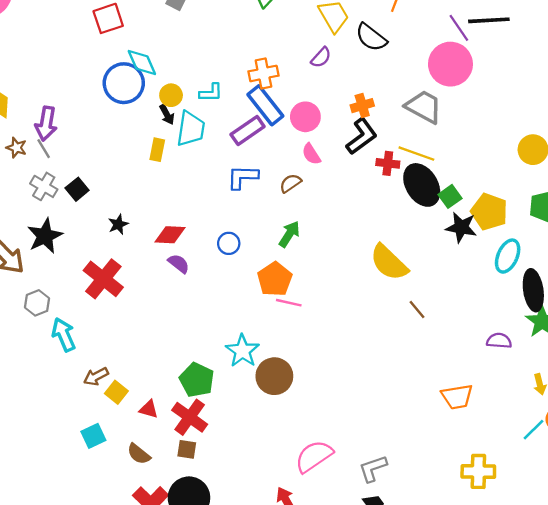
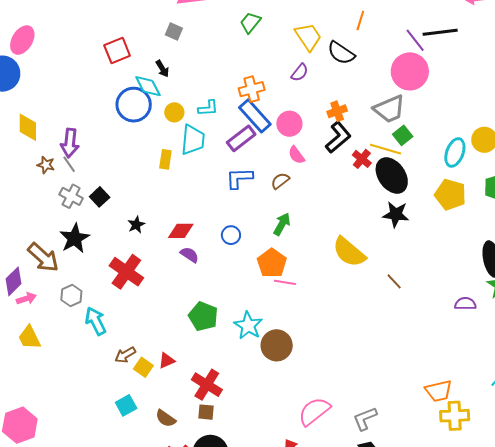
gray trapezoid: (424, 107) -> (389, 109), turned 132
black arrow: (167, 115) -> (162, 69), moved
red cross: (388, 163) -> (362, 159), turned 36
green square: (450, 196) -> (403, 135), moved
black star: (461, 227) -> (396, 214), moved
cyan ellipse: (508, 256) -> (455, 152), moved
yellow semicircle: (389, 263) -> (349, 252), moved
green pentagon: (197, 380) -> (203, 316), moved
orange trapezoid: (457, 397) -> (439, 391), moved
red triangle: (149, 409) -> (167, 361), moved, turned -36

